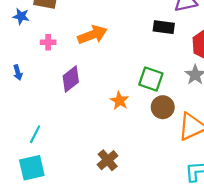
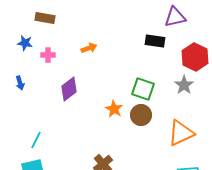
blue star: (21, 16) -> (25, 43), moved
orange arrow: (92, 35) -> (89, 48), size x0.6
brown circle: (163, 107) -> (141, 115), moved

